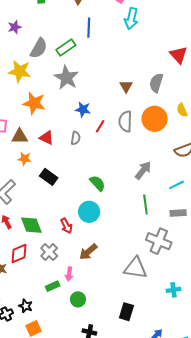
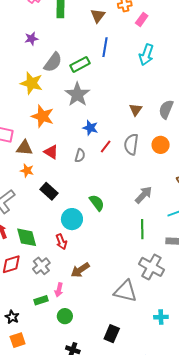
cyan arrow: (131, 19) -> (146, 55), moved
orange circle: (155, 119) -> (161, 145), size x0.7
cyan circle: (89, 212) -> (72, 219), moved

